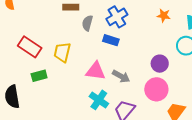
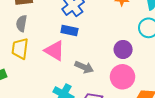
gray semicircle: (87, 23) -> (21, 23), moved
pink triangle: (96, 71) -> (55, 51), moved, turned 30

